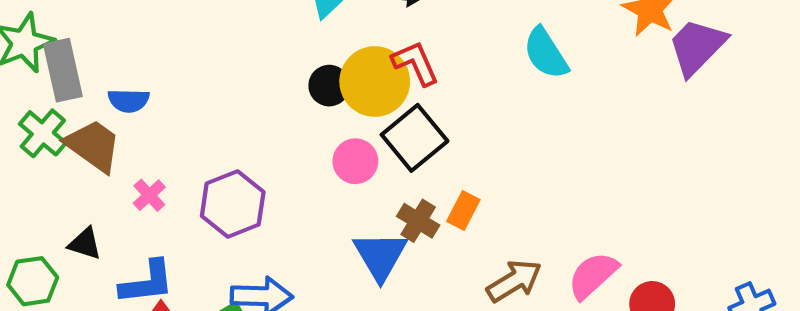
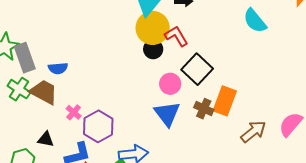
red L-shape: (415, 63) -> (176, 36), moved
yellow circle: (375, 82) -> (153, 28), moved
purple hexagon: (233, 204) -> (98, 126), moved
orange rectangle: (463, 210) -> (225, 101), size x1.6
blue triangle: (380, 256) -> (167, 114), moved

